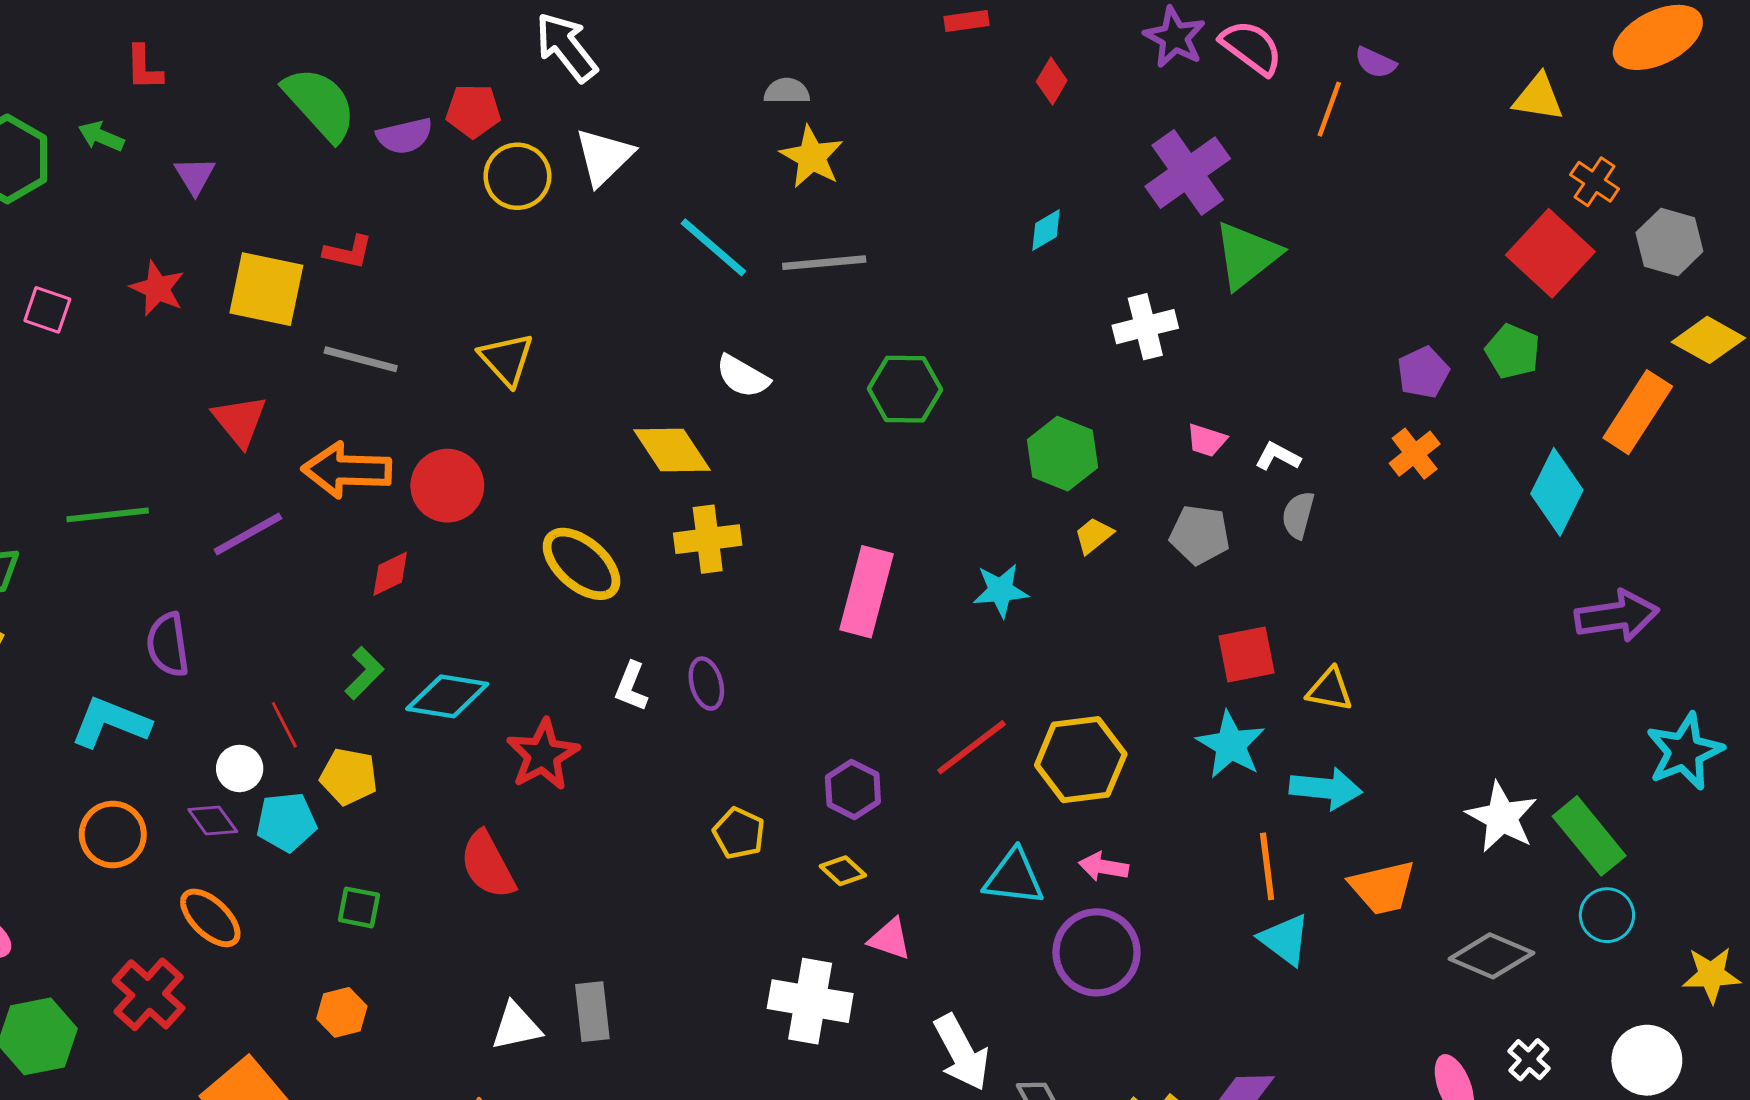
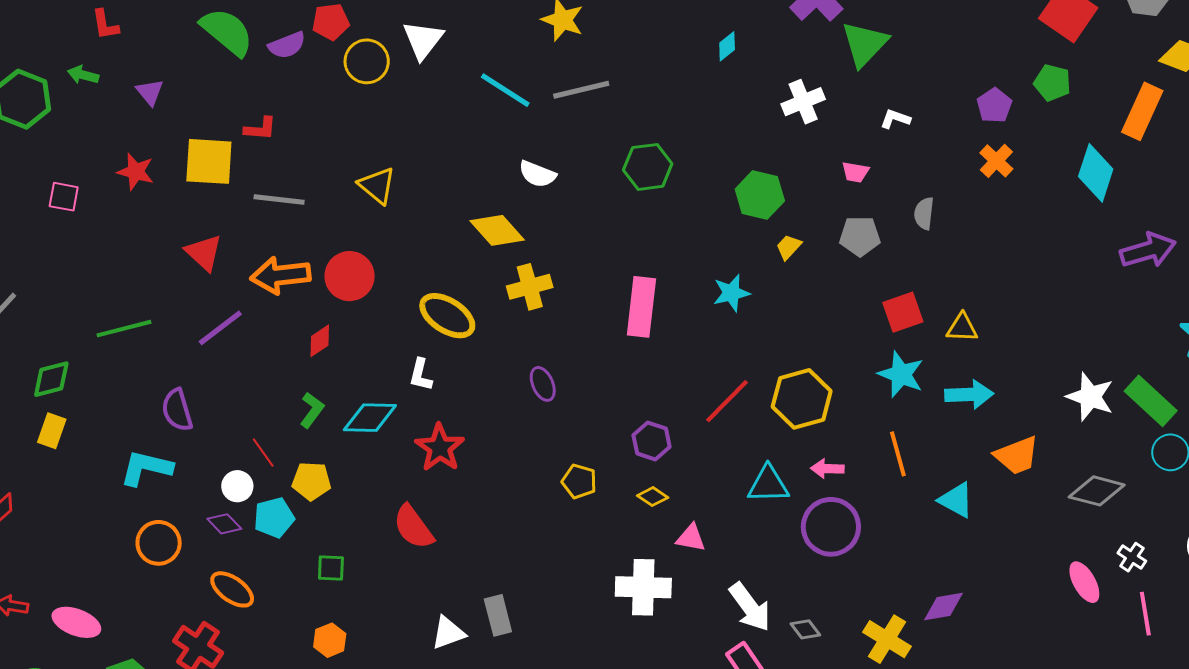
white L-shape: (1278, 456) -> (895, 119), moved
white L-shape: (631, 687) -> (421, 375), moved
orange line: (1267, 866) -> (898, 454), moved

